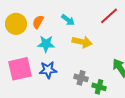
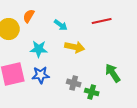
red line: (109, 16) -> (102, 21), turned 30
orange semicircle: (38, 22) -> (29, 16), moved

